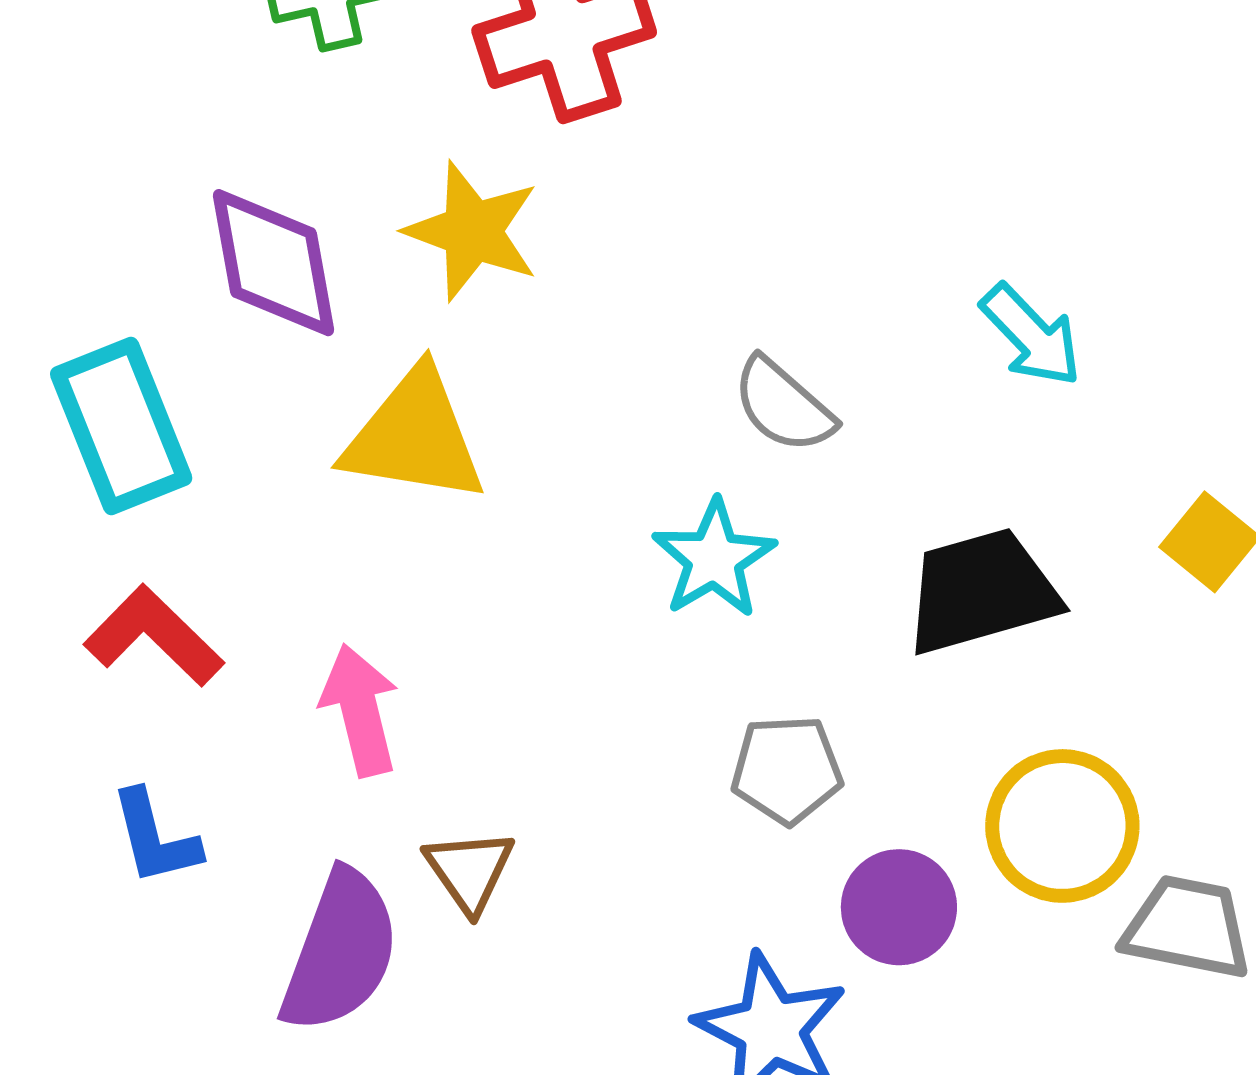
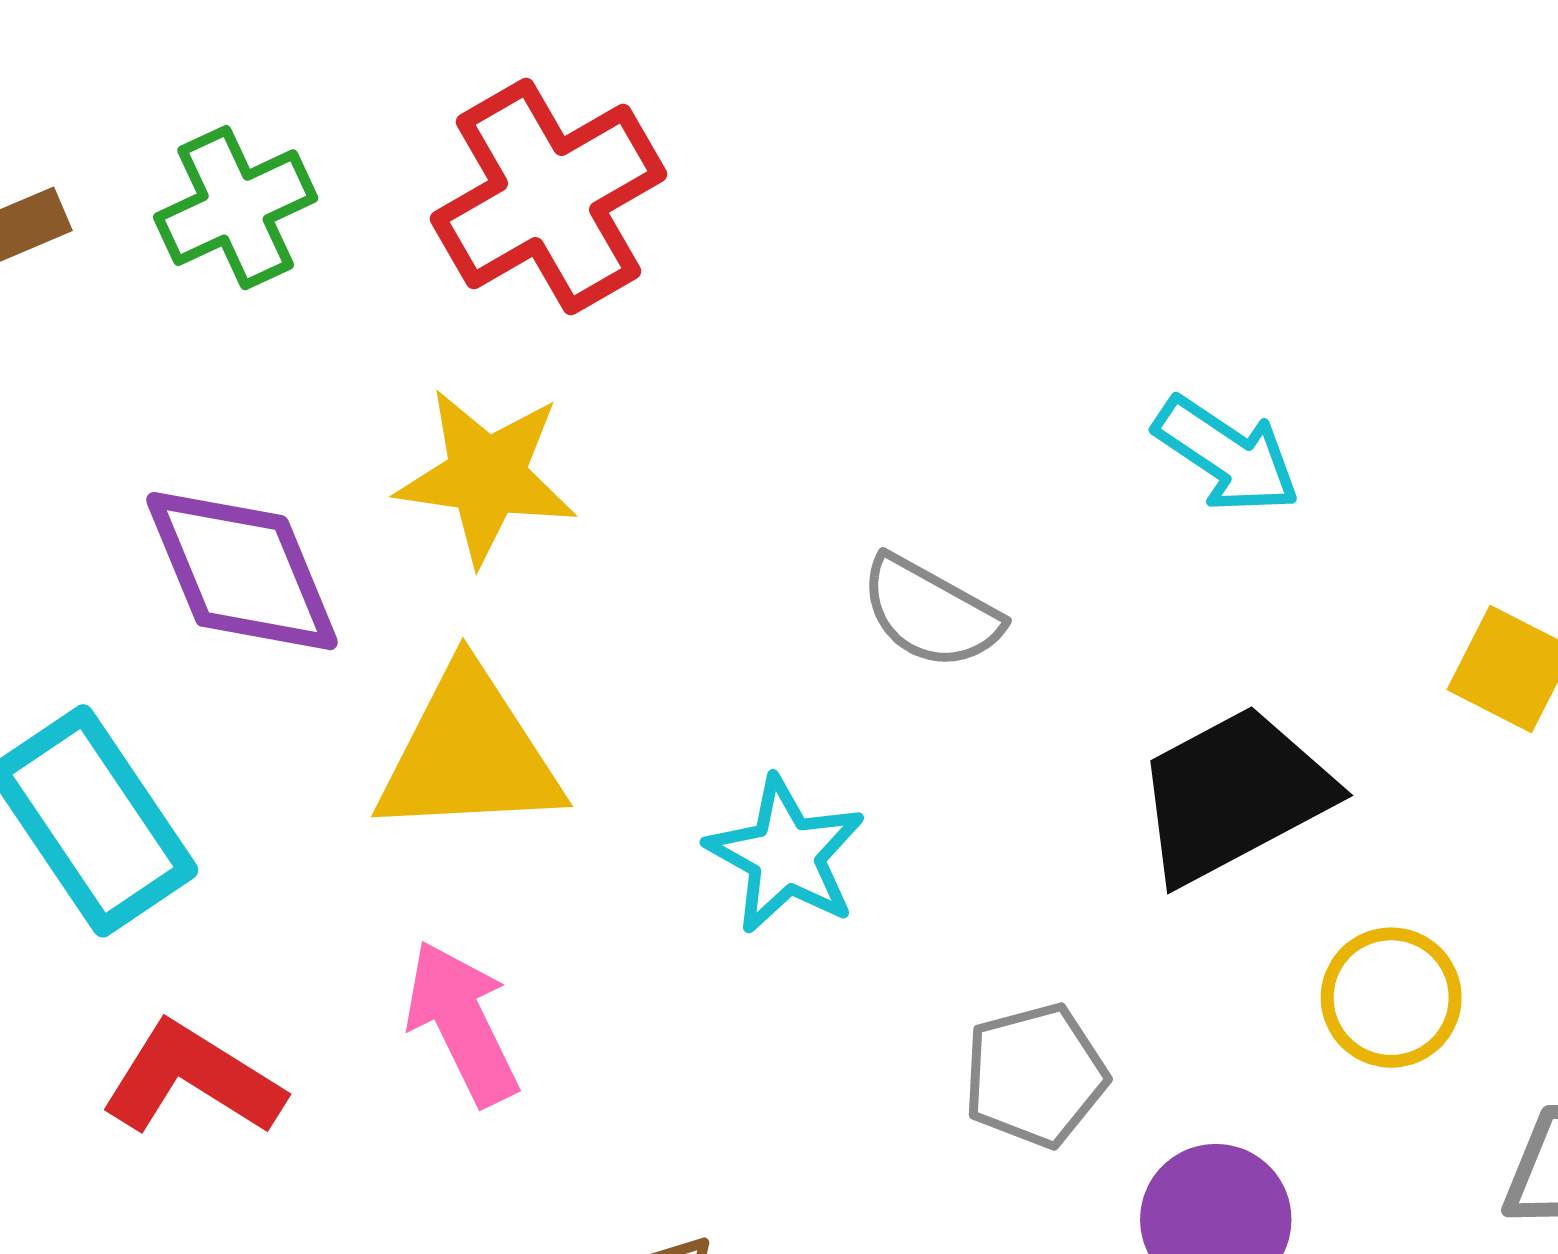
cyan star: (714, 559) -> (786, 855), moved
pink arrow: (360, 710) -> (462, 1023), moved
yellow circle: (1062, 826) -> (1391, 998), moved, size x0.7

